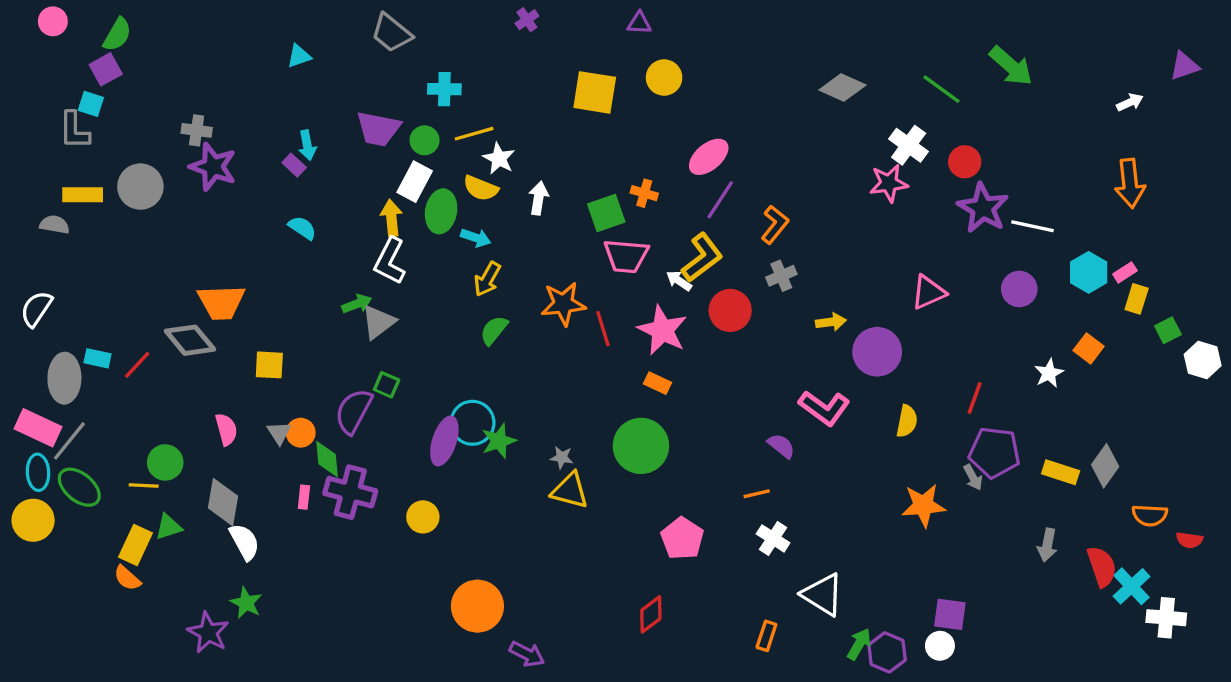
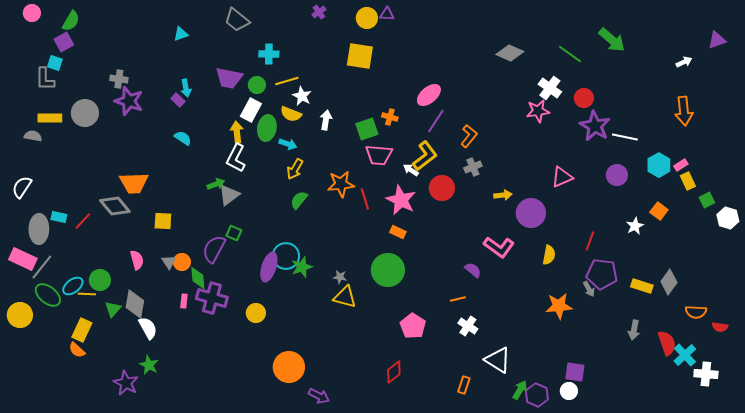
yellow circle: (664, 78) -> (367, 18), moved
yellow rectangle: (1137, 299) -> (688, 181), turned -42
cyan ellipse: (38, 472) -> (73, 286), moved, turned 55
green triangle: (168, 527) -> (113, 309), moved, turned -30

